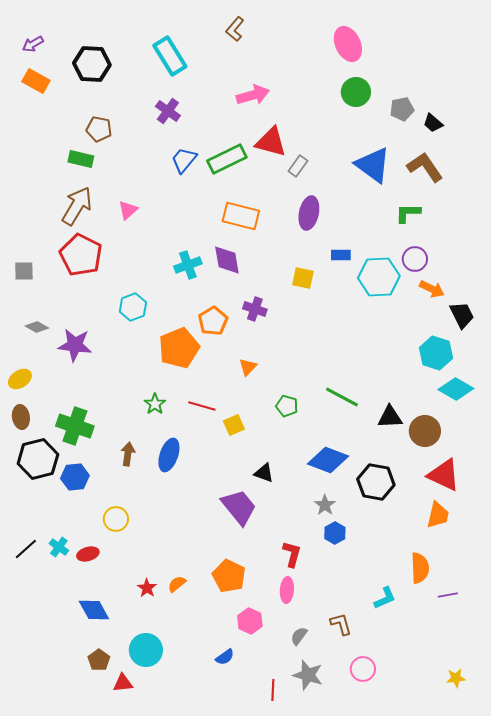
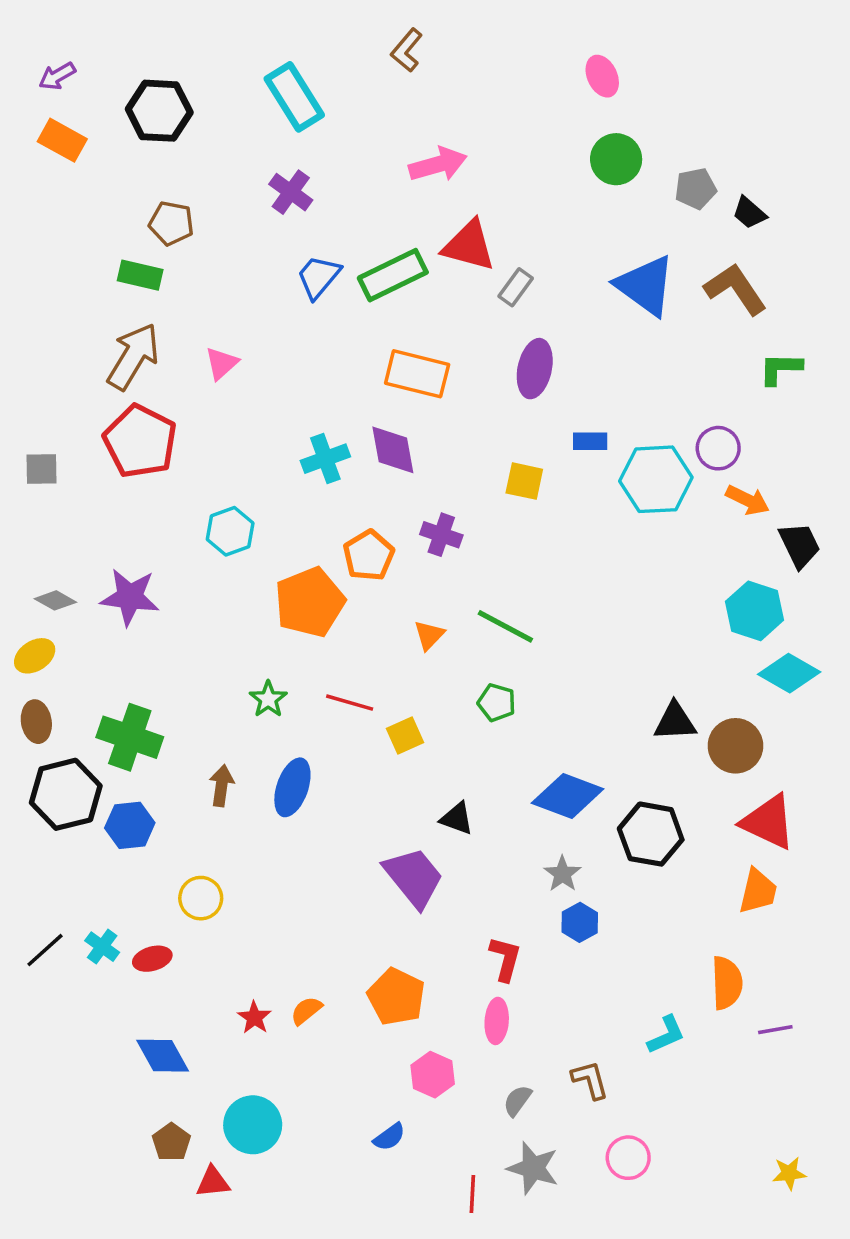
pink ellipse: (348, 44) -> (602, 76), size x0.7
green L-shape: (408, 213) -> (780, 369), moved
gray diamond: (37, 327) -> (55, 600), moved
green line: (342, 397) -> (505, 626), moved

